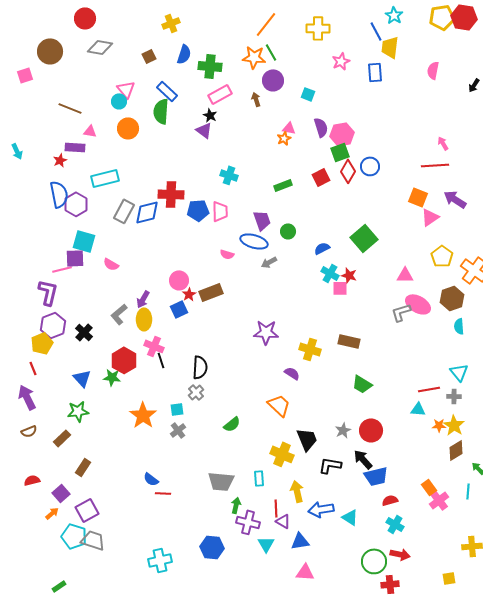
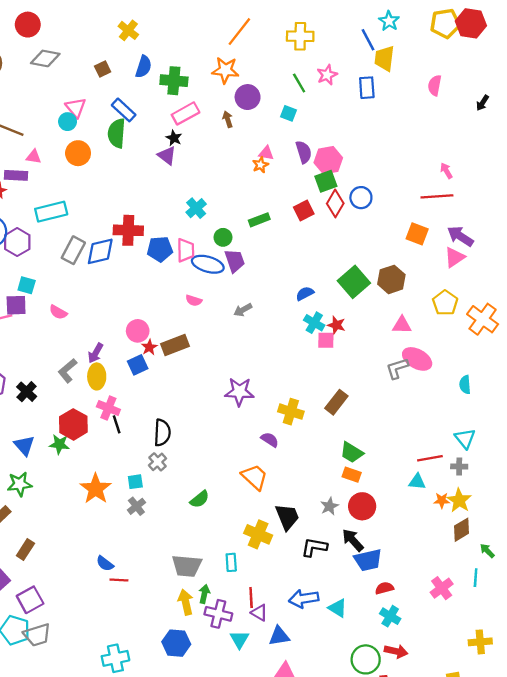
yellow cross: (171, 23) -> (128, 30), turned -30
green line: (271, 52) -> (299, 83), moved
cyan cross: (229, 175) -> (196, 208), turned 30
pink triangle: (430, 217) -> (455, 257), moved
green circle: (288, 231) -> (223, 237), moved
cyan square: (84, 241) -> (27, 285), size x0.7
blue ellipse: (254, 241) -> (208, 264), moved
brown hexagon: (452, 298) -> (391, 279), moved
brown rectangle: (349, 341) -> (336, 402), turned -65
orange rectangle: (429, 487) -> (352, 475), moved, turned -35
yellow arrow: (297, 491) -> (186, 602), moved
gray trapezoid: (93, 540) -> (37, 635), turned 145

